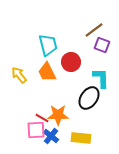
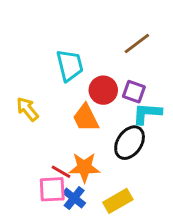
purple square: (102, 45) -> (134, 92), moved
orange trapezoid: (47, 72) -> (86, 118), moved
cyan L-shape: (101, 78) -> (147, 113), turned -85
yellow rectangle: (81, 138) -> (118, 201), turned -36

